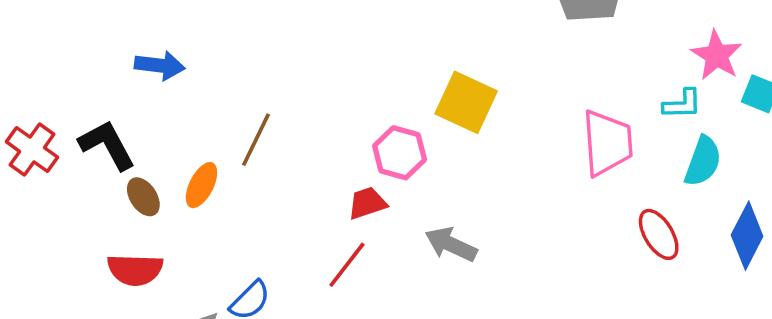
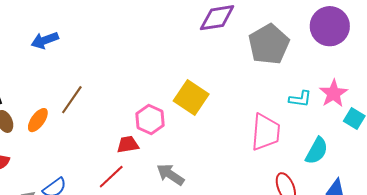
blue arrow: (160, 65) -> (45, 40), moved, turned 144
cyan L-shape: (682, 104) -> (300, 99), moved

